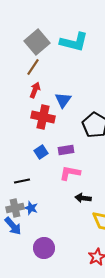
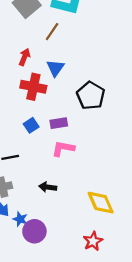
brown line: (33, 67) -> (52, 32), moved
black arrow: (83, 198) -> (48, 187), moved
blue star: (31, 208) -> (20, 219), moved

